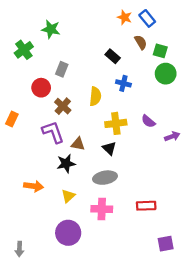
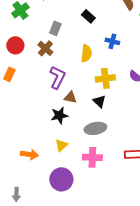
black rectangle: (113, 56) -> (88, 16), moved
red circle: (41, 88) -> (15, 45), moved
brown cross: (63, 106) -> (45, 48), moved
purple L-shape: (53, 132) -> (57, 77), moved, turned 45
orange arrow: (34, 186) -> (29, 154), moved

